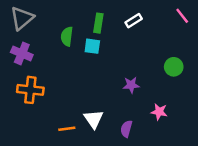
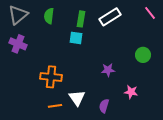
white rectangle: (134, 21) -> (110, 17), size x1.5
green semicircle: (67, 36) -> (49, 16), moved
orange cross: (30, 90) -> (51, 77), moved

